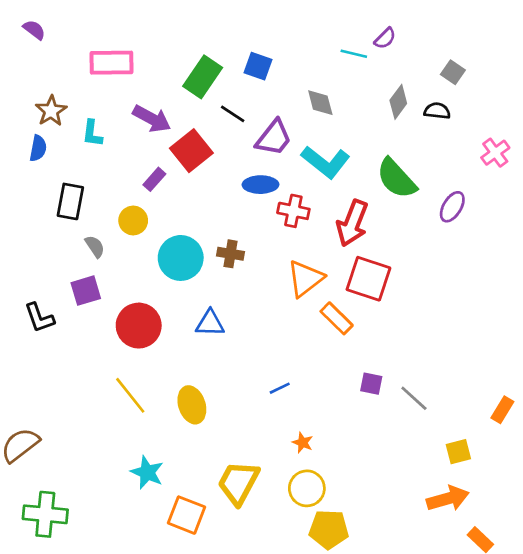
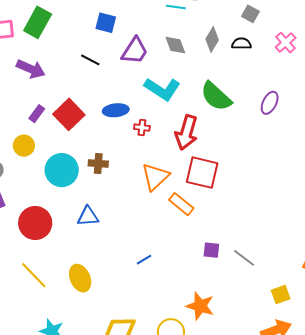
green rectangle: (203, 77) -> (38, 22), moved
gray diamond: (320, 103) -> (175, 45), moved
purple trapezoid: (274, 138) -> (135, 51), moved
red square: (191, 151) -> (69, 114), moved
pink cross: (495, 153) -> (286, 43), moved
purple ellipse: (452, 207) -> (270, 103), moved
red cross: (293, 211) -> (142, 128), size x0.7
orange star: (303, 443) -> (200, 306), moved, size x1.8

